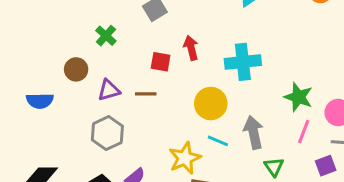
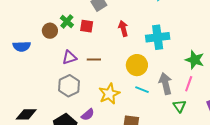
red square: (161, 62) -> (87, 26), moved
brown circle: (76, 69) -> (50, 31), moved
blue semicircle: (40, 101) -> (22, 46), moved
pink line: (304, 131) -> (189, 84), moved
yellow star: (185, 158) -> (109, 94), moved

